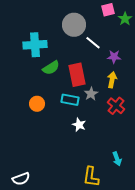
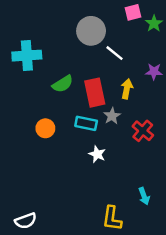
cyan cross: (35, 45) -> (27, 56), moved
purple star: (114, 57) -> (154, 72), moved
yellow arrow: (112, 80) -> (127, 89), moved

